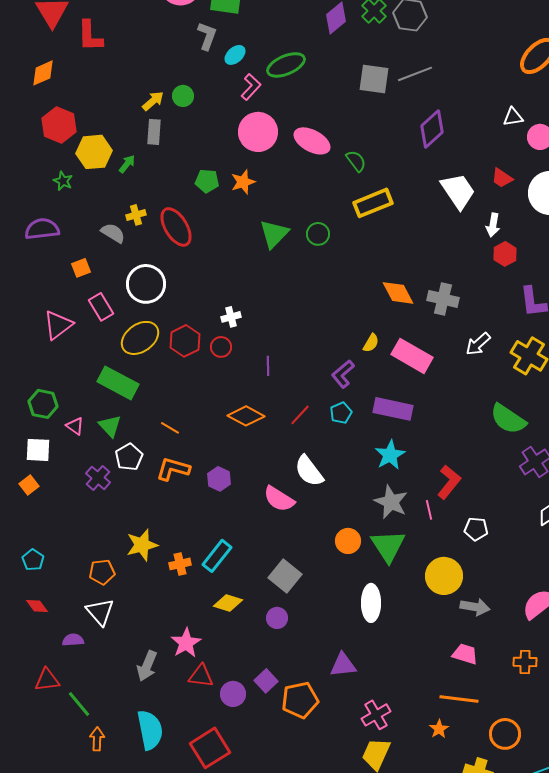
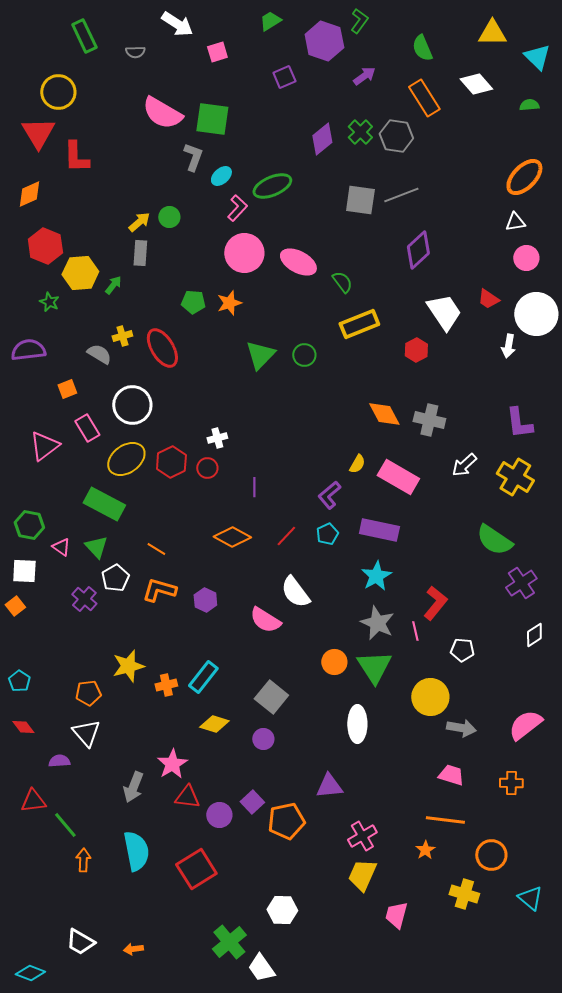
white triangle: (513, 117) -> (515, 222), moved
white arrow: (493, 225) -> (508, 346), moved
red hexagon: (505, 254) -> (416, 350), moved

